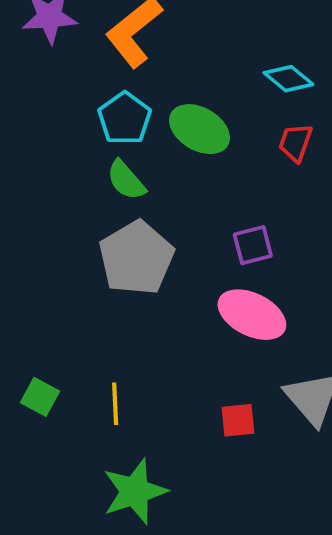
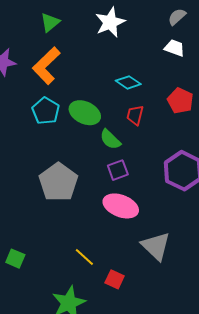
green semicircle: (126, 180) -> (110, 139), moved
yellow line: (115, 404) -> (84, 257), moved, turned -40
red square: (238, 420) -> (115, 279), moved, turned 36

